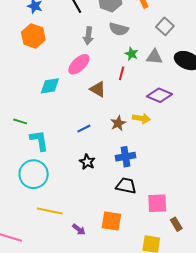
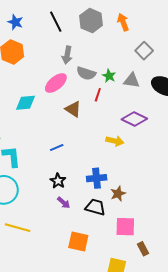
gray semicircle: (119, 29) -> (86, 73), moved
brown star: (118, 123) -> (118, 194), moved
purple arrow: (79, 229) -> (64, 203), moved

